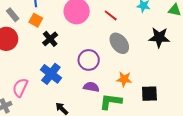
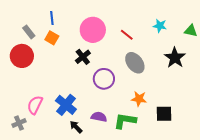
black star: (159, 37) -> (175, 58), turned 30
black cross: (50, 39) -> (83, 57), moved
blue cross: (51, 74) -> (66, 105), moved
purple semicircle: (91, 87) -> (99, 117), moved

